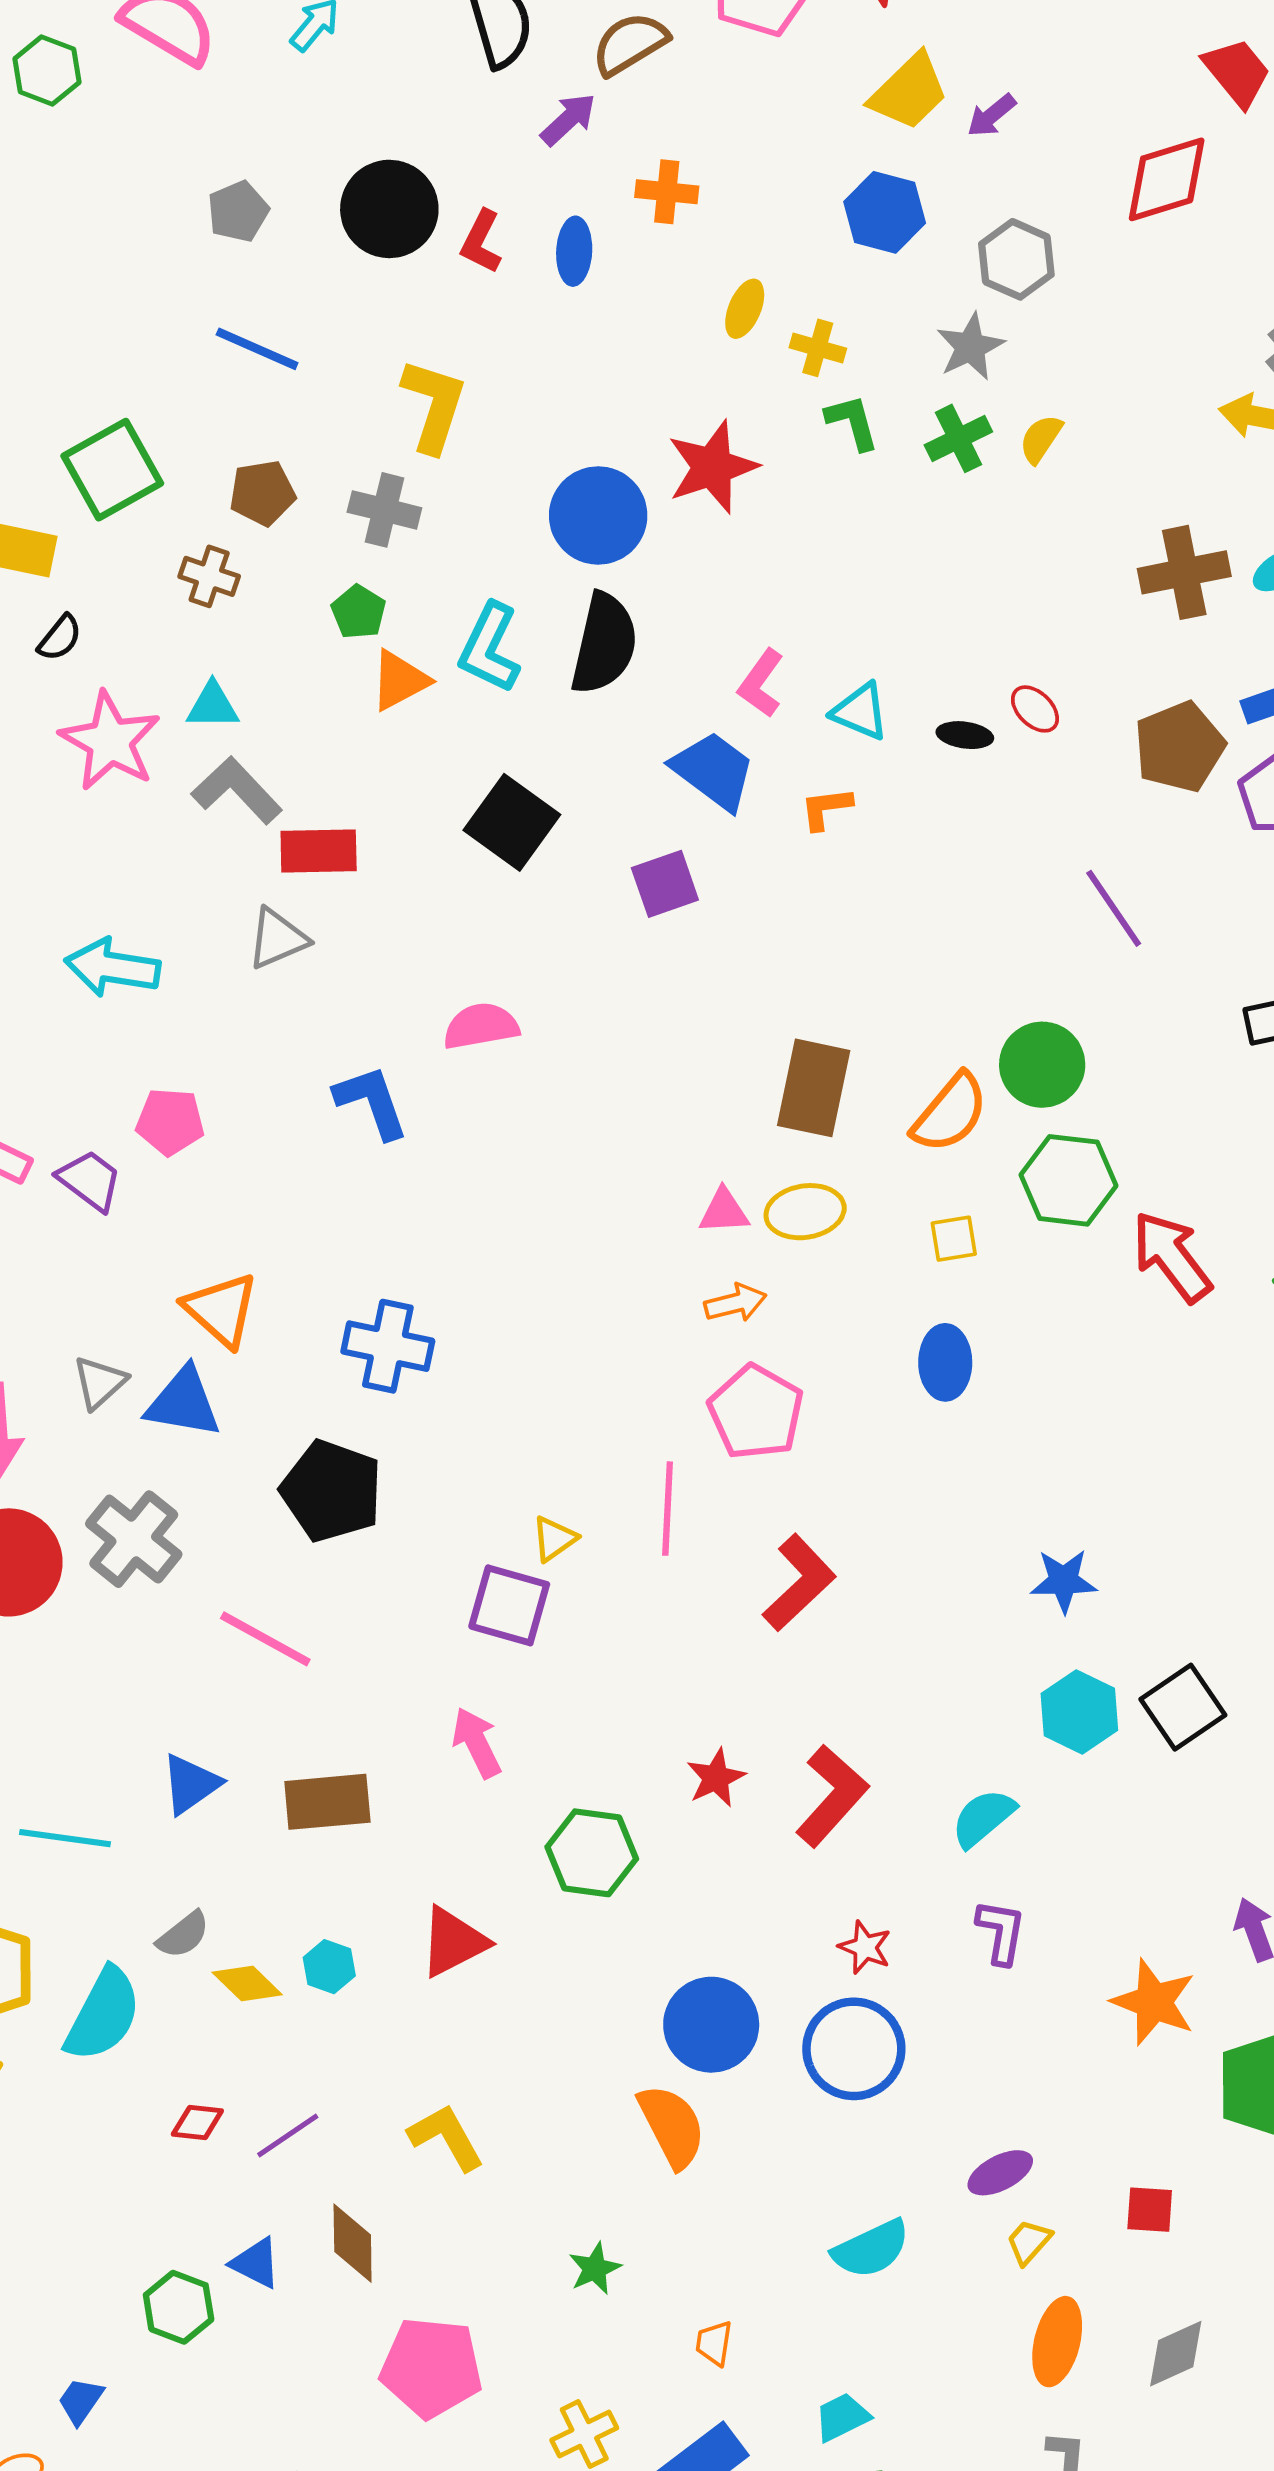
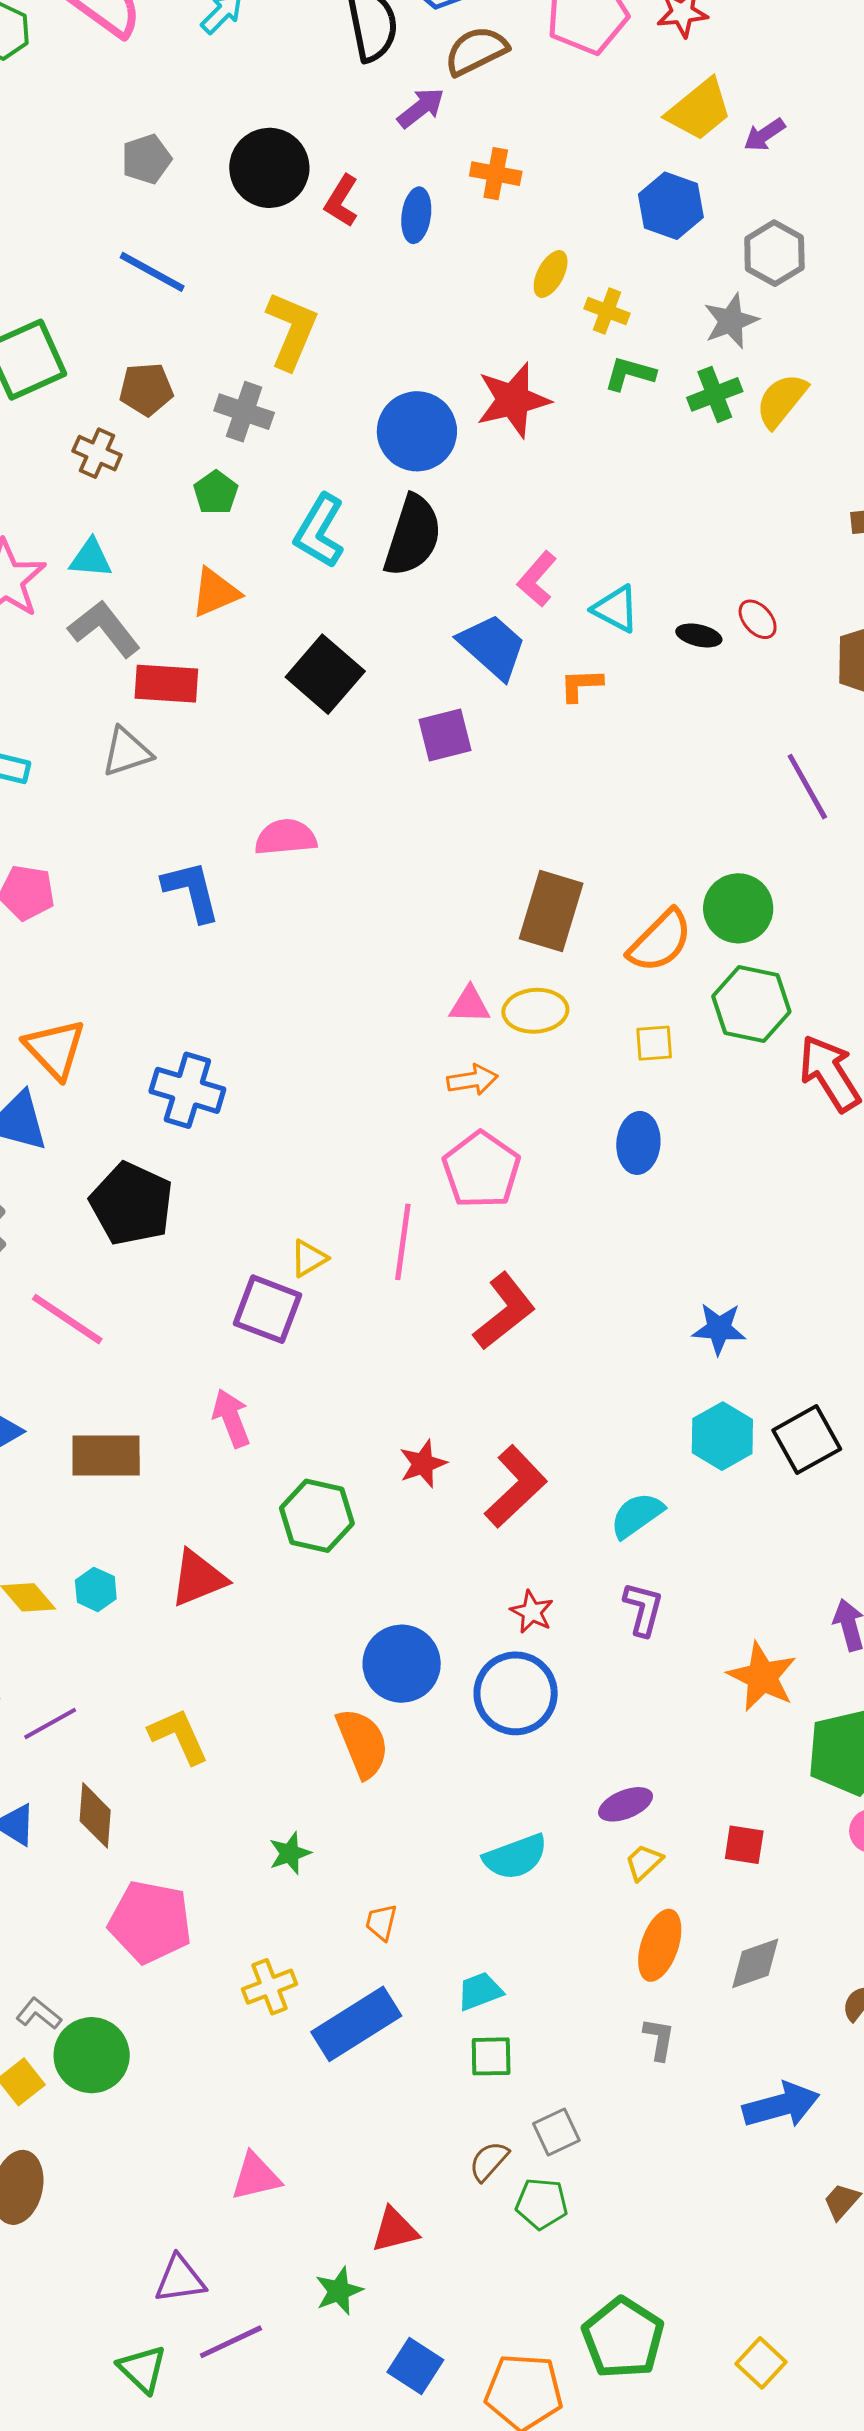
green L-shape: (852, 422) -> (630, 374), turned -64
yellow semicircle: (1041, 439) -> (782, 401), size x1.4
orange triangle: (399, 680) -> (215, 592), moved

